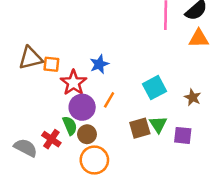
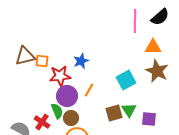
orange triangle: (199, 38) -> (153, 47), moved
red star: (73, 83) -> (60, 76), turned 30
brown star: (193, 97) -> (157, 71), moved, size x1.6

